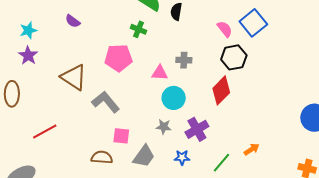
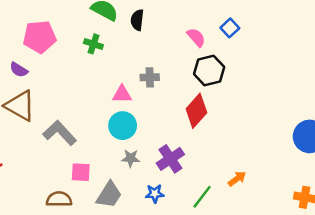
purple semicircle: (73, 21) -> (19, 70), moved
blue square: (253, 23) -> (230, 28), size x0.6
pink pentagon: (119, 58) -> (40, 37), moved
cyan circle: (174, 98) -> (123, 126), moved

